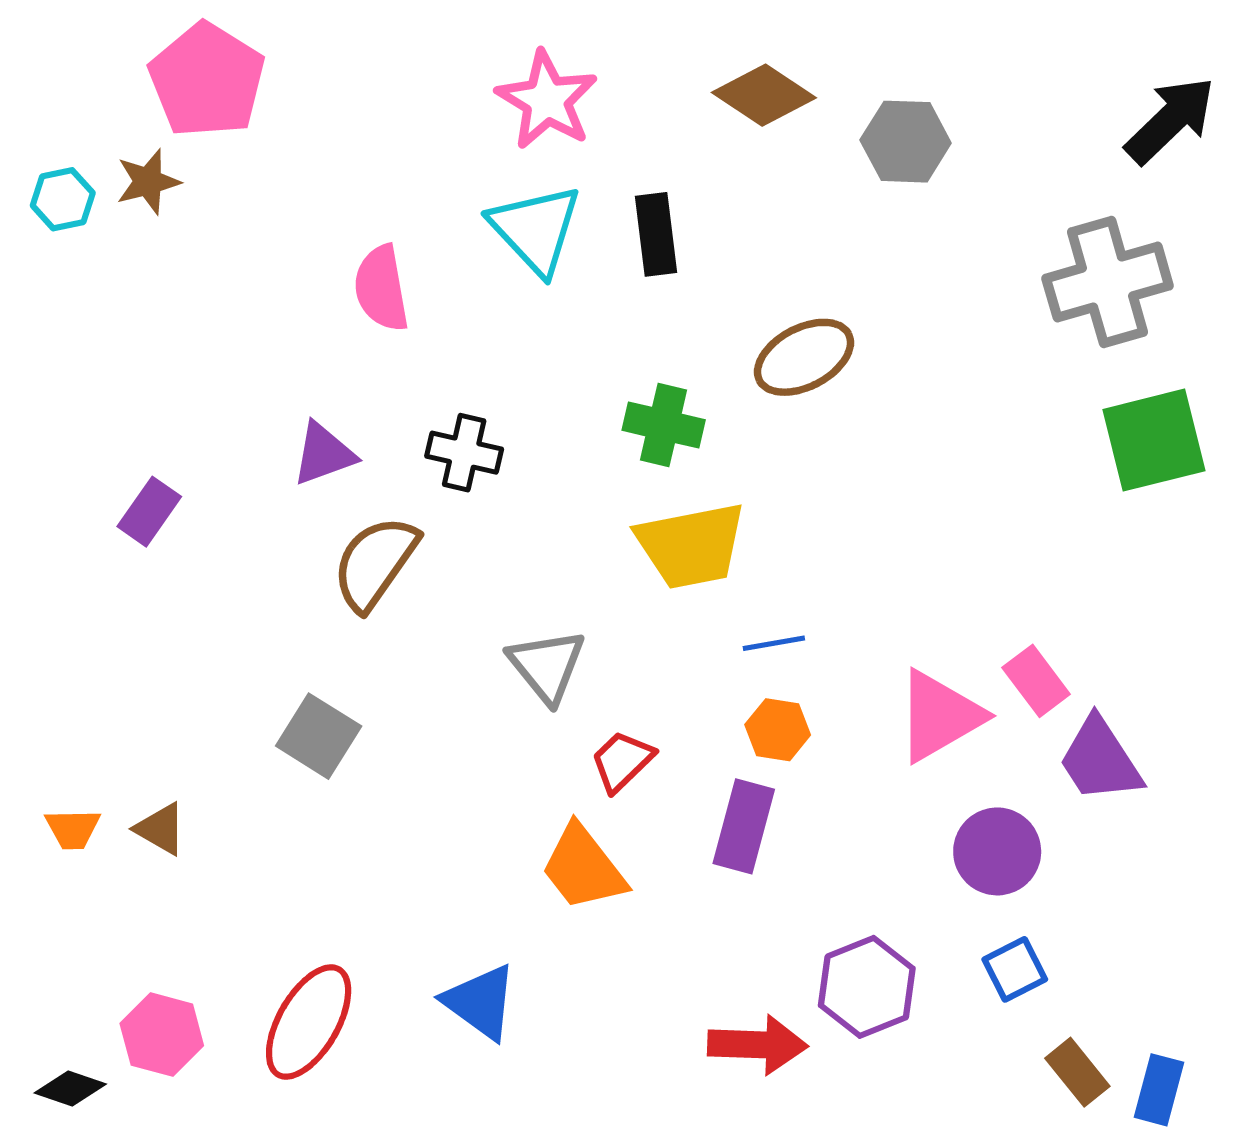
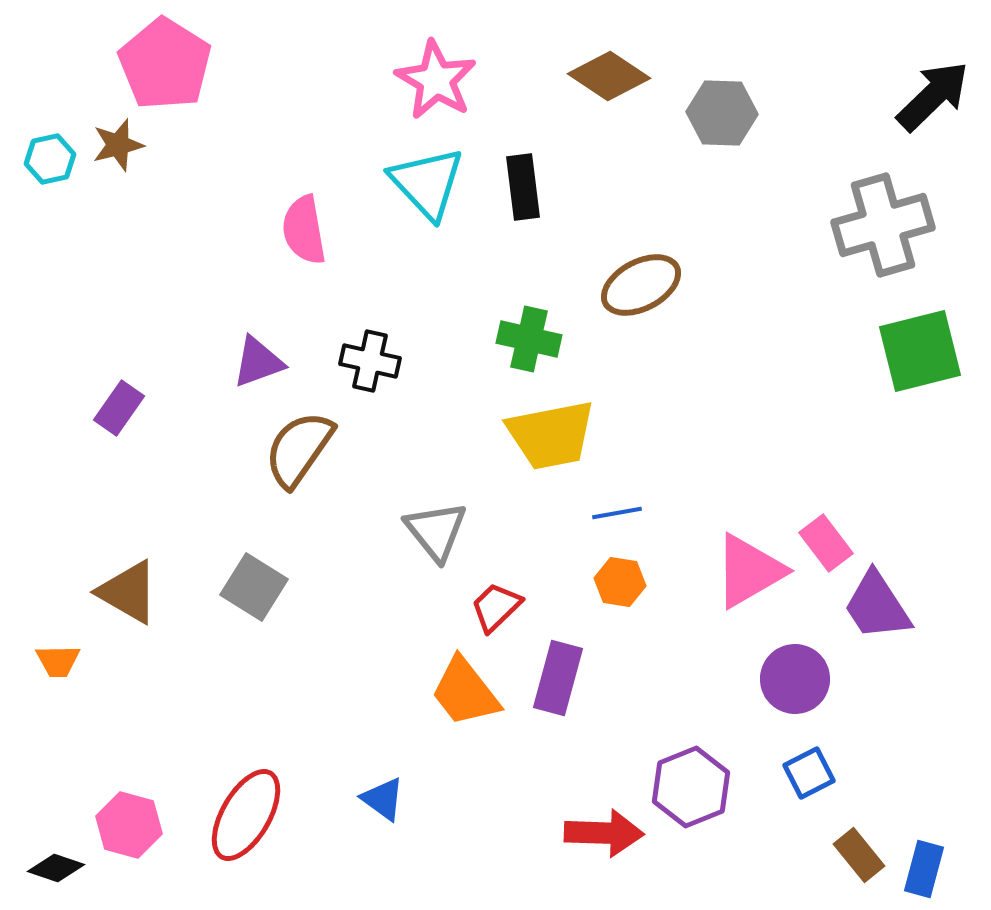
purple rectangle: (744, 826) -> (558, 678), moved
brown triangle: (161, 829) -> (128, 592), moved, size x1.5
blue triangle: (480, 1002) -> (383, 799), size x0.7

